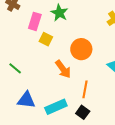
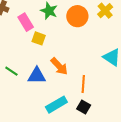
pink rectangle: (35, 21) -> (26, 22), turned -42
orange circle: (81, 49) -> (77, 16), moved
blue triangle: (26, 100) -> (37, 76), moved

